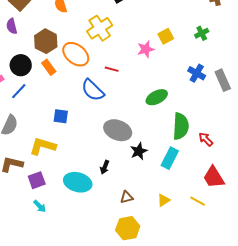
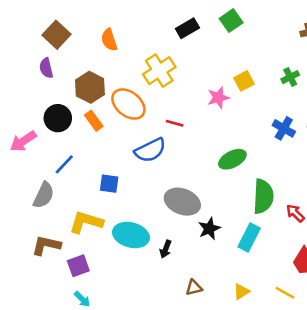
blue semicircle: (93, 90) -> (150, 150), turned -70
blue line: (19, 91) -> (64, 164), moved
cyan ellipse: (78, 182) -> (131, 235), moved

